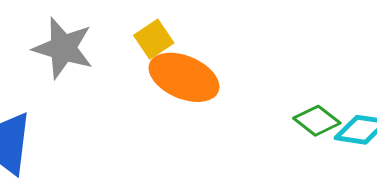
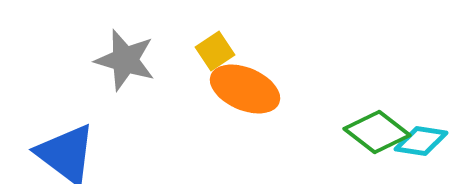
green diamond: (317, 121) -> (377, 132), size x1.4

